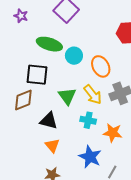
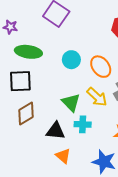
green ellipse: (49, 44) -> (28, 52), moved
black square: (37, 75) -> (20, 81), moved
cyan cross: (88, 120) -> (83, 124), moved

